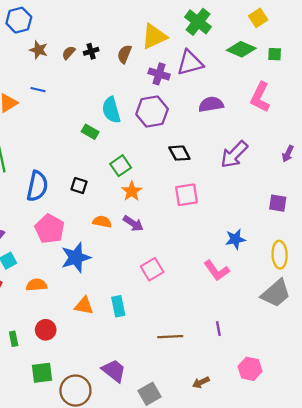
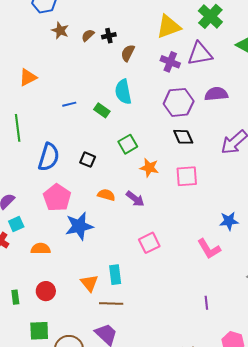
brown semicircle: (124, 54) -> (128, 53), moved
blue line: (38, 90) -> (69, 104), moved, turned -32
purple hexagon: (152, 112) -> (179, 102), moved
orange star: (132, 191) -> (149, 168), moved, turned -30
orange triangle: (84, 306) -> (89, 283), moved, turned 36
brown line: (170, 337) -> (111, 303), moved

